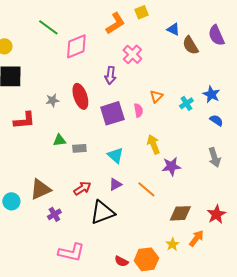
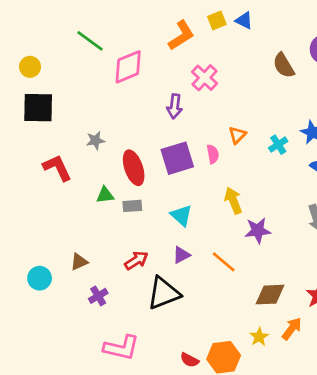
blue triangle: (173, 29) -> (244, 20), moved
red ellipse: (80, 96) -> (134, 168), moved
red L-shape: (24, 120) -> (57, 168), turned -110
brown triangle: (40, 189) -> (79, 262), size x0.6

